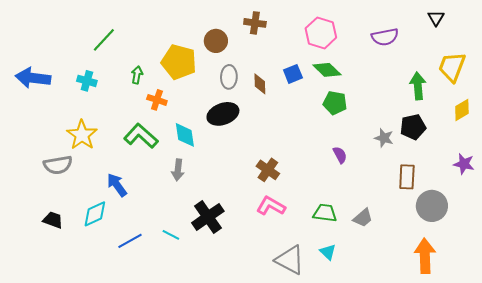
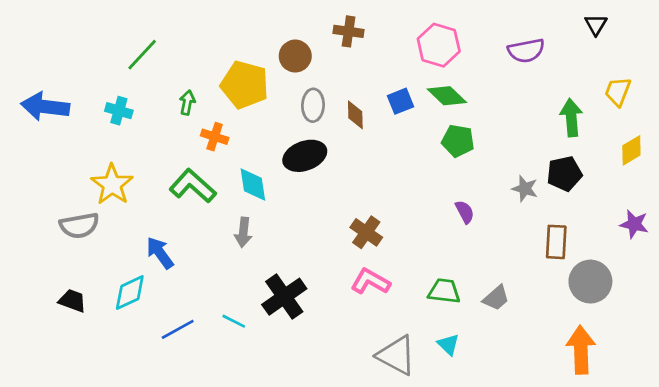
yellow trapezoid: (452, 67) -> (618, 92), size x0.7

